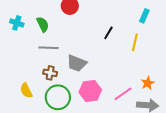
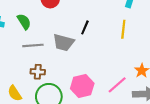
black line: (108, 33) -> (85, 27), moved
gray trapezoid: (77, 63) -> (64, 43), moved

